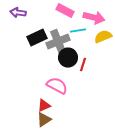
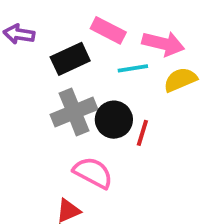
black rectangle: (37, 38) -> (70, 59), moved
gray cross: (58, 42) -> (74, 112), moved

